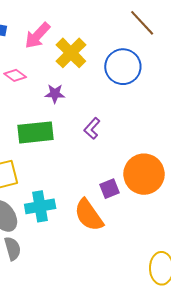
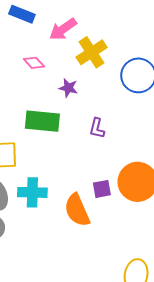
purple L-shape: (92, 128) -> (97, 128), turned -40

